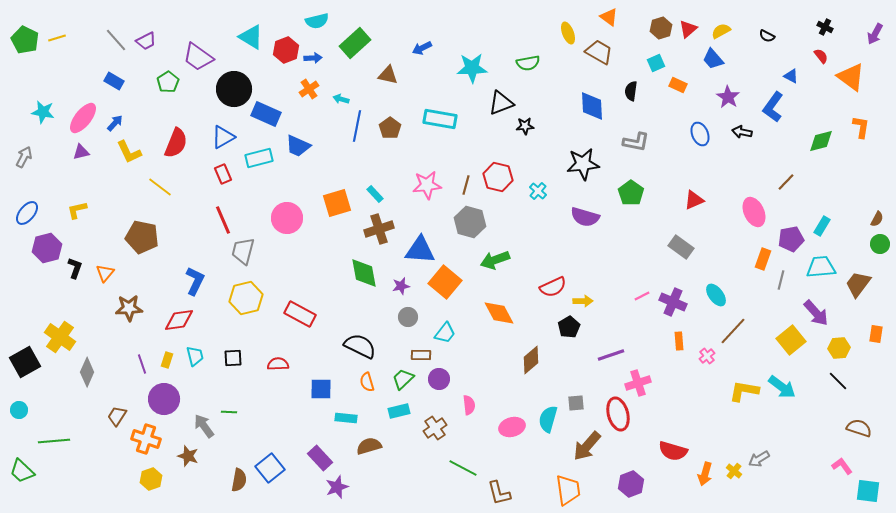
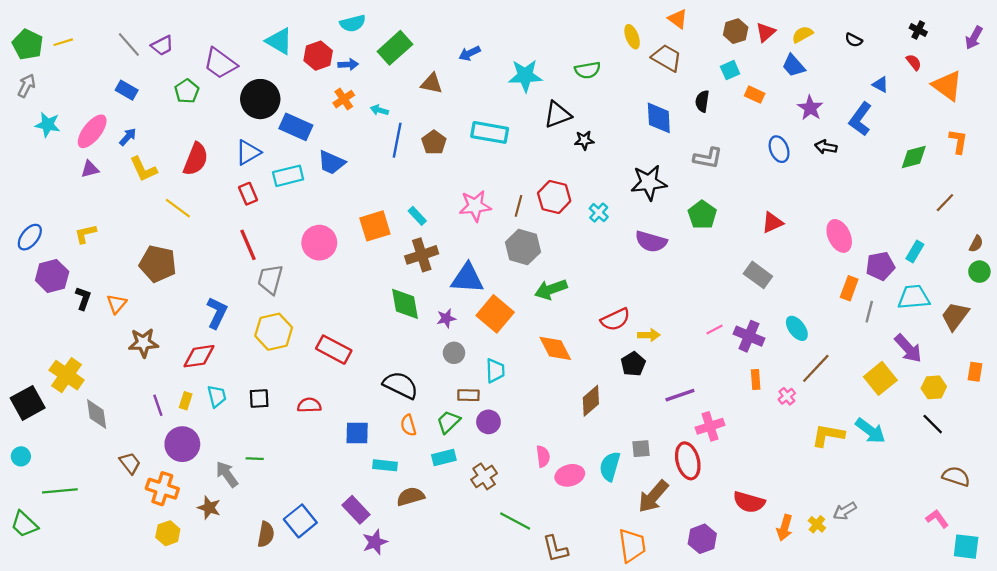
gray arrow: (24, 157) -> (26, 86), moved
brown line: (786, 182) -> (945, 203), moved
cyan trapezoid: (445, 333) -> (495, 371), turned -40
gray diamond: (87, 372) -> (97, 414), turned -32
pink semicircle: (469, 405) -> (543, 456), moved
brown trapezoid: (117, 416) -> (130, 463), turned 110

